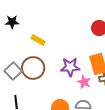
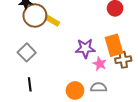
brown circle: (33, 68) -> (35, 15), moved

